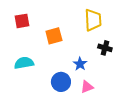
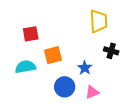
red square: (22, 21) -> (31, 34), moved
orange square: (54, 36) -> (53, 55), moved

